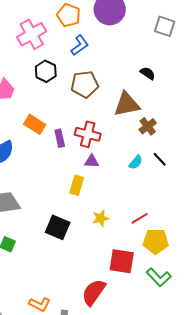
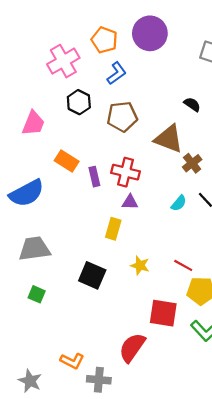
brown triangle: (127, 104) -> (169, 139), turned 32
yellow star: (101, 218) -> (140, 265), turned 30
red line: (140, 218) -> (183, 265), turned 60

